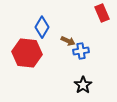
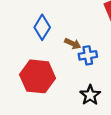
red hexagon: (27, 53) -> (38, 76), moved

